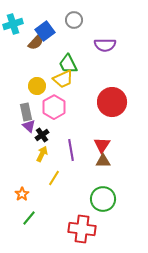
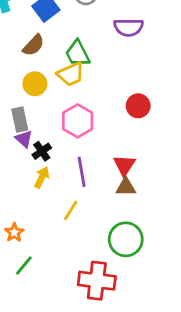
brown semicircle: (36, 42) -> (34, 45), moved
red circle: (112, 102) -> (138, 106), size x0.6
pink hexagon: (54, 107) -> (78, 121), moved
yellow line: (54, 178) -> (71, 210), moved

